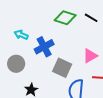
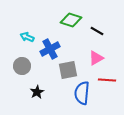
black line: (91, 18) -> (97, 31), moved
gray square: (62, 68) -> (68, 70), turned -36

